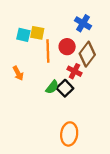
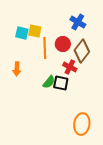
orange arrow: (18, 73) -> (17, 69), turned 32
black square: (65, 88) -> (61, 83), turned -35
orange ellipse: (69, 134) -> (82, 124), moved

